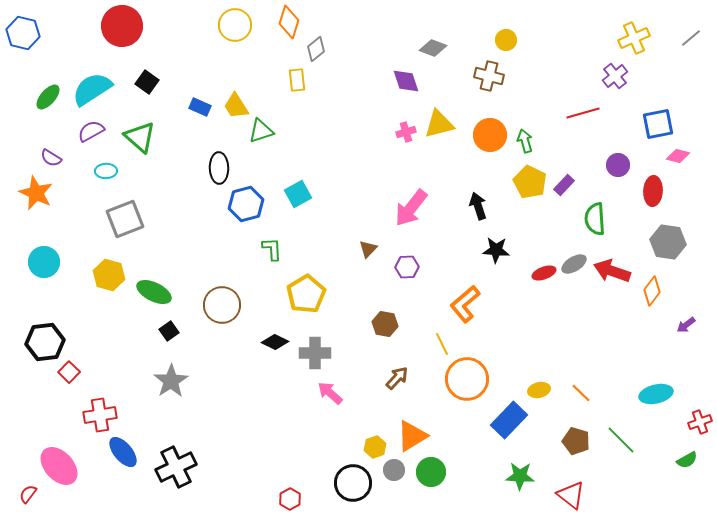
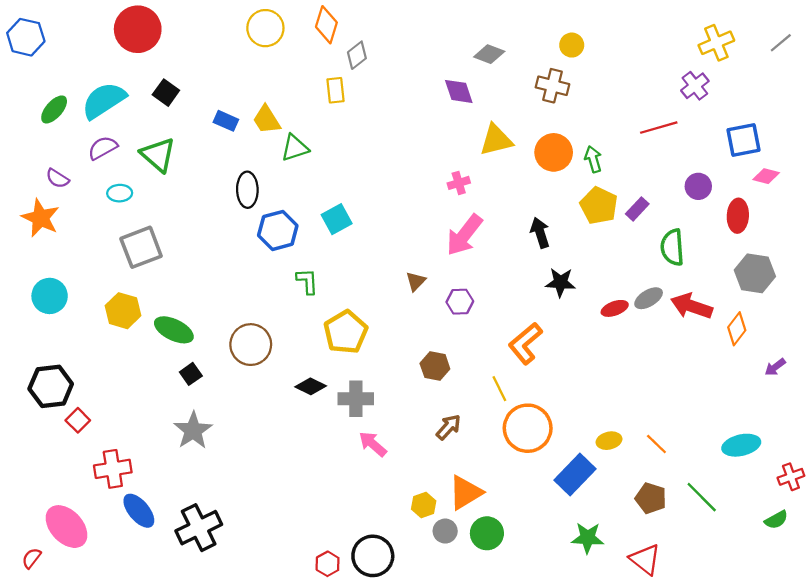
pink cross: (406, 132) -> (459, 183), moved
black circle: (353, 483) -> (373, 556), moved

